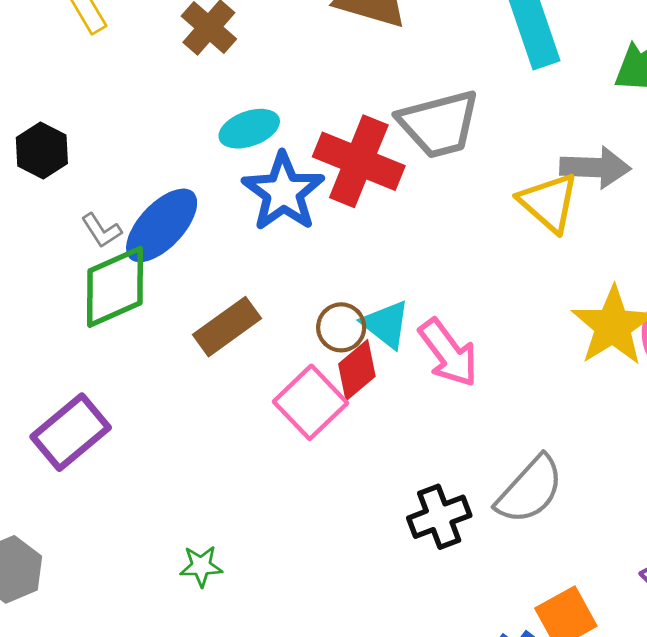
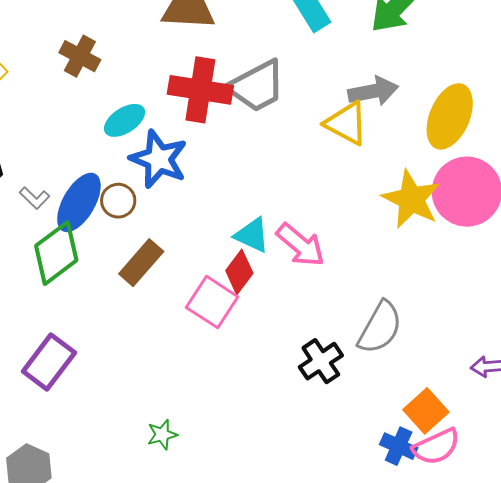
red cross: (359, 161) -> (200, 90), moved
gray L-shape: (101, 230) -> (35, 198), moved
brown circle: (341, 327) -> (118, 201), moved

